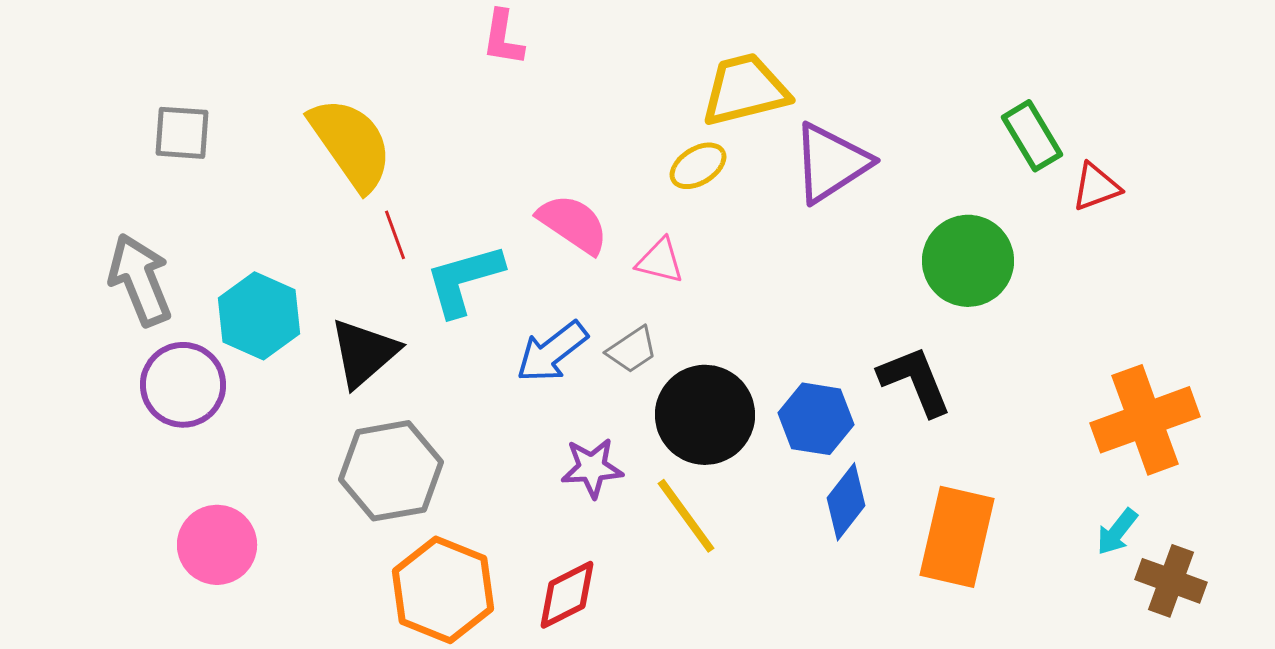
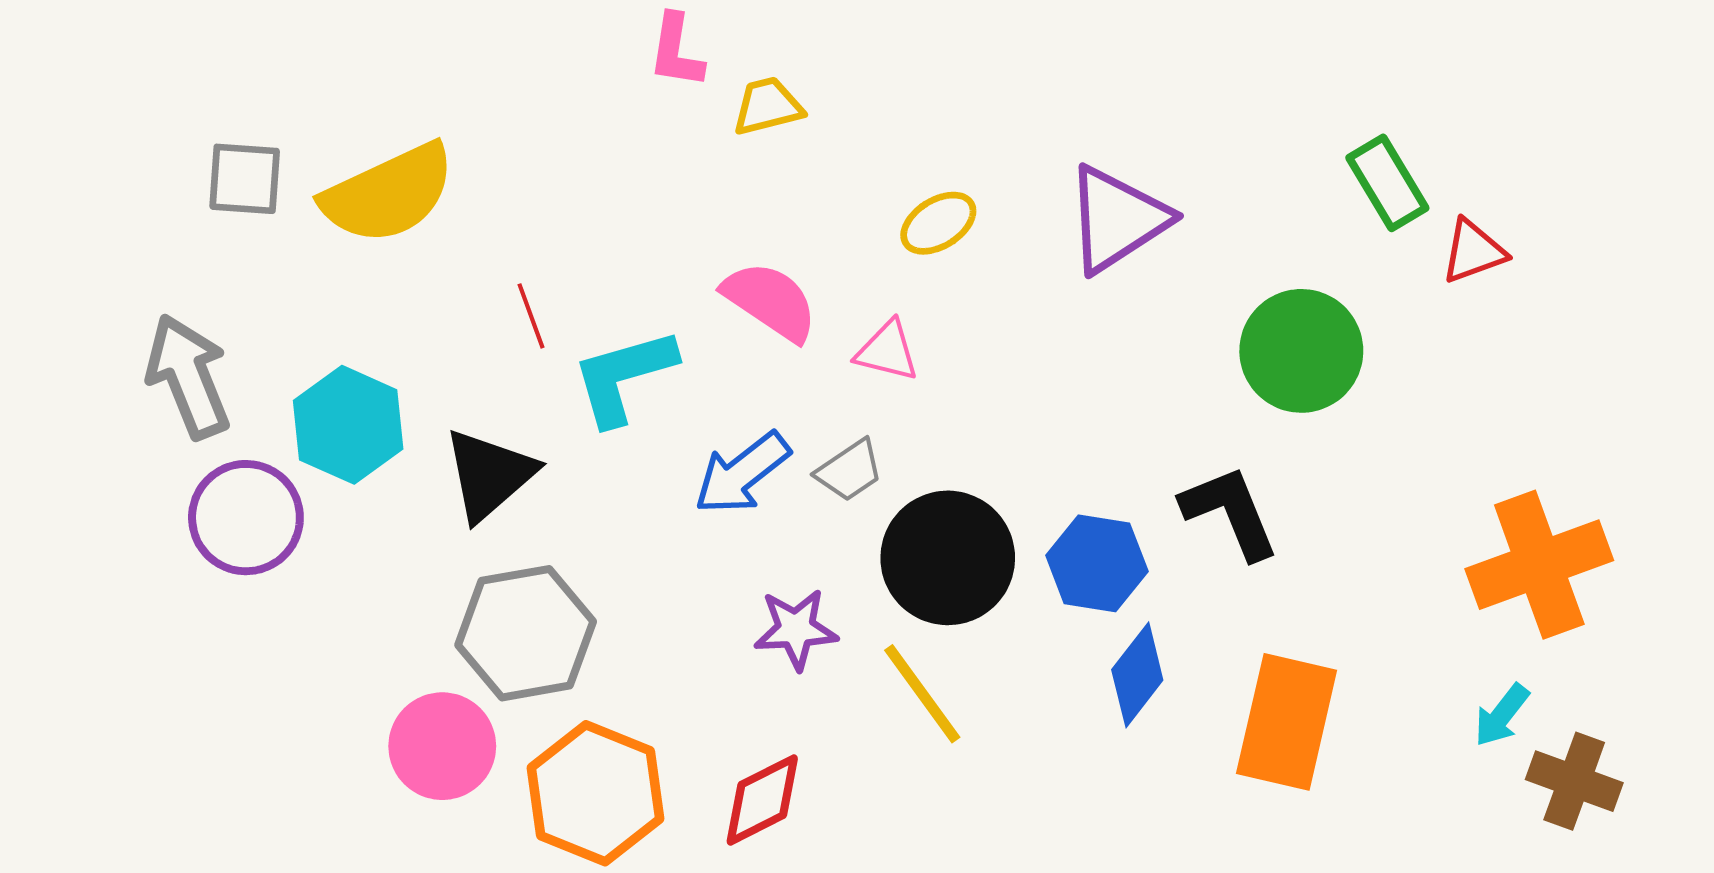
yellow trapezoid: (745, 90) -> (768, 106), moved, size x0.6
yellow semicircle: (351, 144) -> (388, 194), moved, turned 100
pink circle: (217, 545) -> (442, 746), moved

